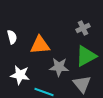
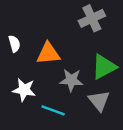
gray cross: (83, 28) -> (92, 18), moved, size x1.5

